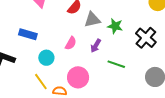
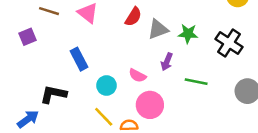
blue rectangle: (28, 34) -> (79, 59), turned 54
pink semicircle: (71, 43) -> (138, 75), moved, turned 96

